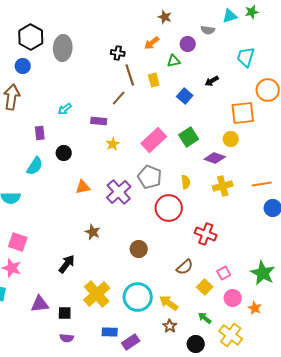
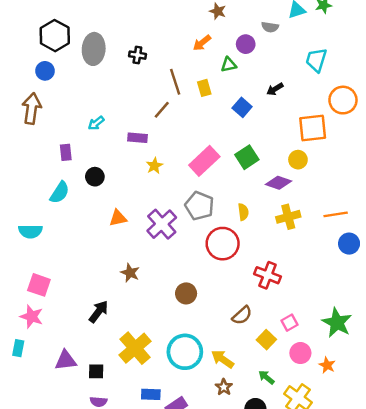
black cross: (118, 53) -> (137, 55), moved

